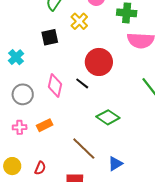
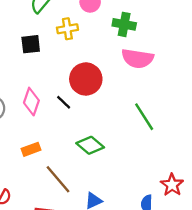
yellow cross: (79, 21) -> (67, 29), turned 30
orange rectangle: (45, 125) -> (31, 149), moved

